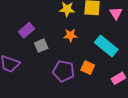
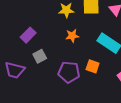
gray square: (41, 46) -> (40, 56), moved

